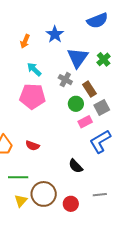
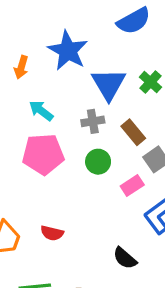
blue star: (55, 34) -> (68, 51), size x1.4
gray cross: (65, 80) -> (93, 121), turned -32
green circle: (76, 104) -> (98, 162), moved

